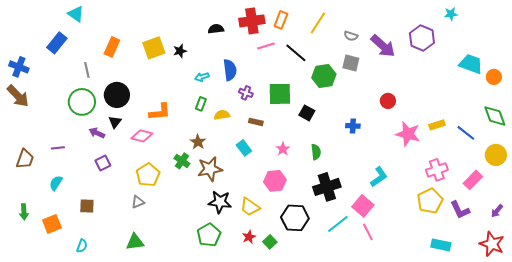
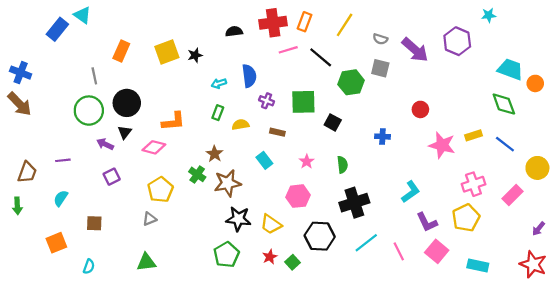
blue rectangle: (57, 43) -> (57, 29), moved
green diamond: (495, 116) -> (504, 104), moved
pink square: (363, 206) -> (437, 251), moved
purple L-shape: (460, 210) -> (427, 222), moved
green arrow: (24, 212) -> (17, 206), moved

